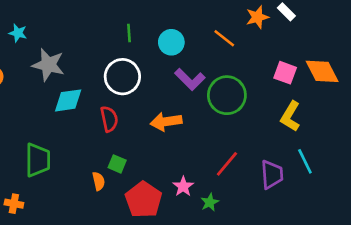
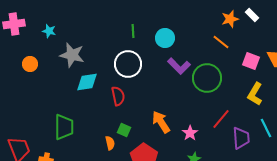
orange line: (224, 38) -> (221, 42), moved
orange arrow: (166, 122) -> (161, 122), moved, turned 65
red line: (227, 164) -> (221, 119), moved
pink star: (183, 186) -> (190, 133), moved

